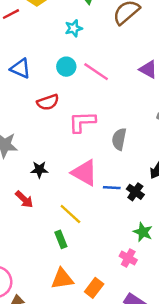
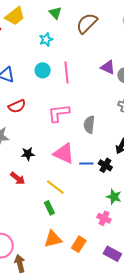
pink line: (96, 72) -> (67, 72), turned 55
red semicircle: (48, 102) -> (17, 106), moved

